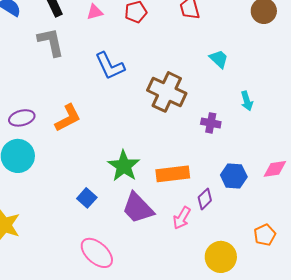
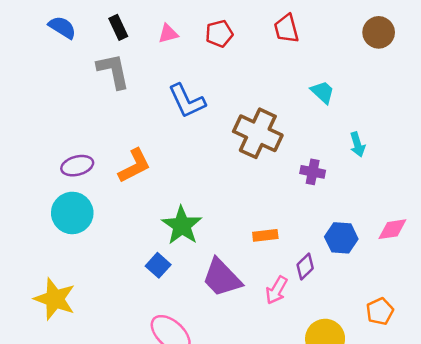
green star: (124, 166) -> (182, 225), moved
orange rectangle: (173, 174) -> (265, 235), size x0.6

